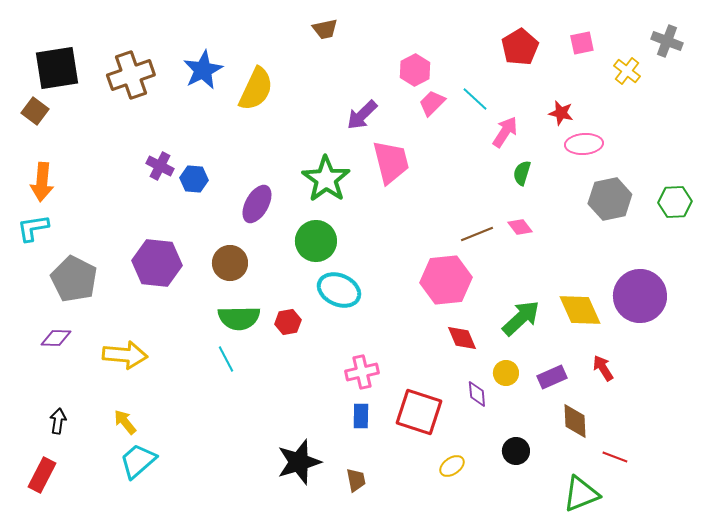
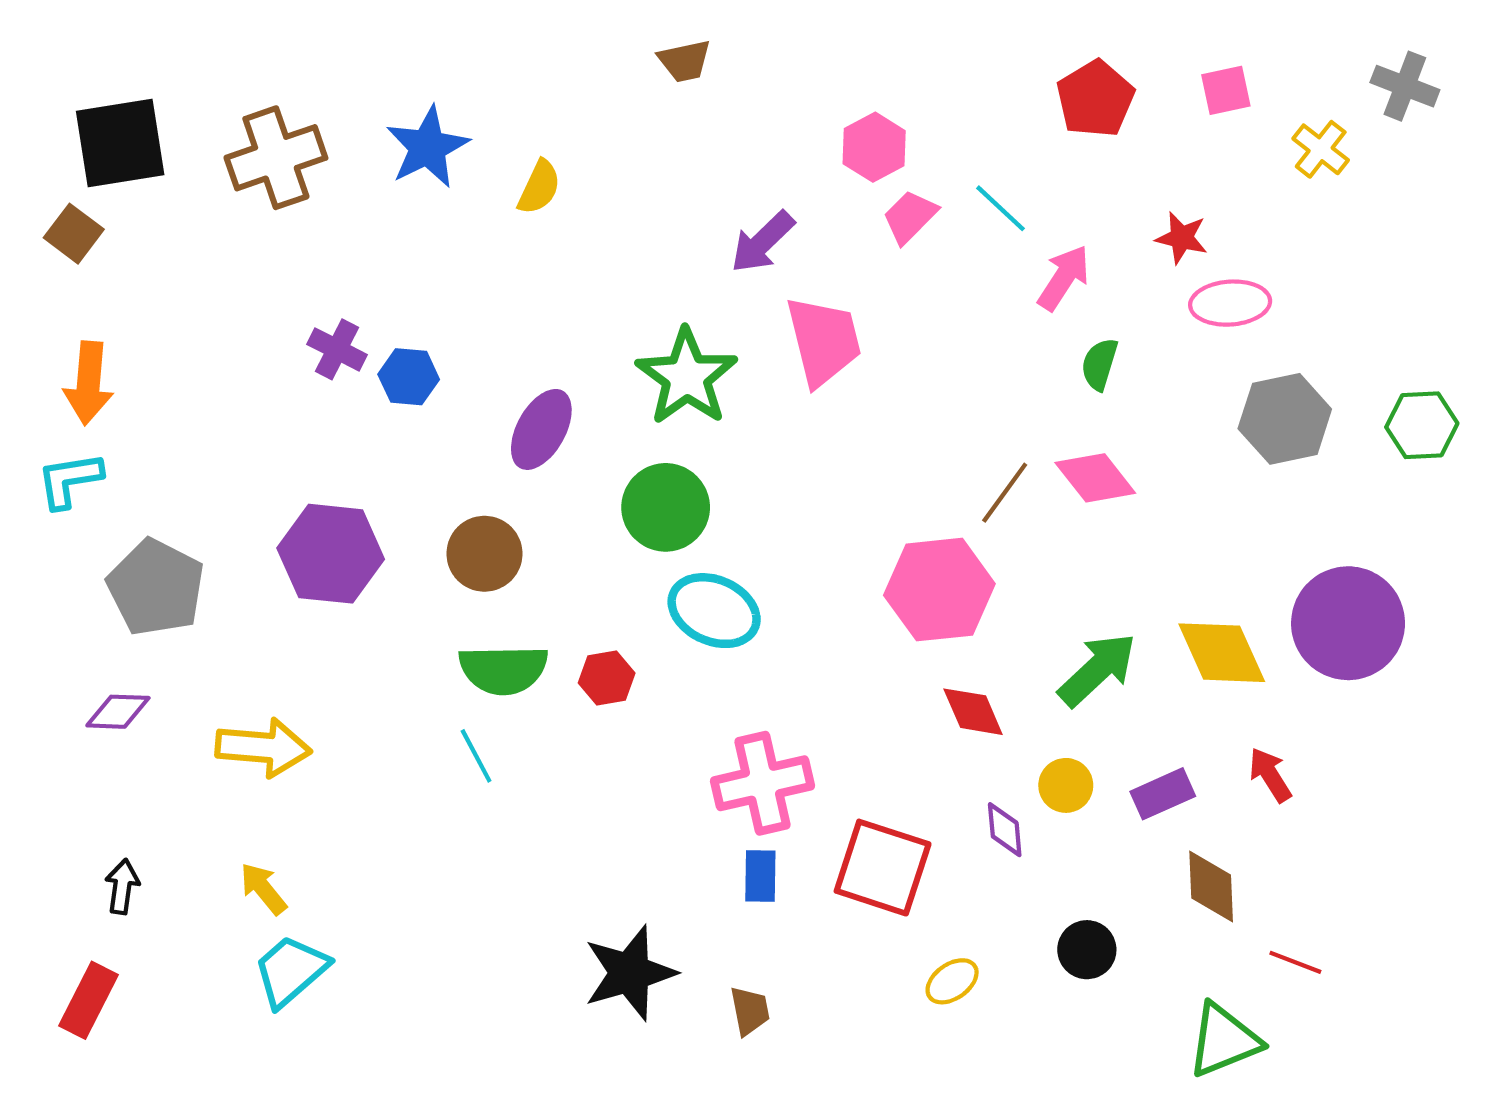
yellow semicircle: (256, 89) -> (539, 187), size x0.6
pink diamond: (520, 227) -> (1095, 478), size x1.5
brown line: (477, 234) -> (1005, 493), turned -32
pink cross: (362, 372) -> (762, 783), size x1.4

